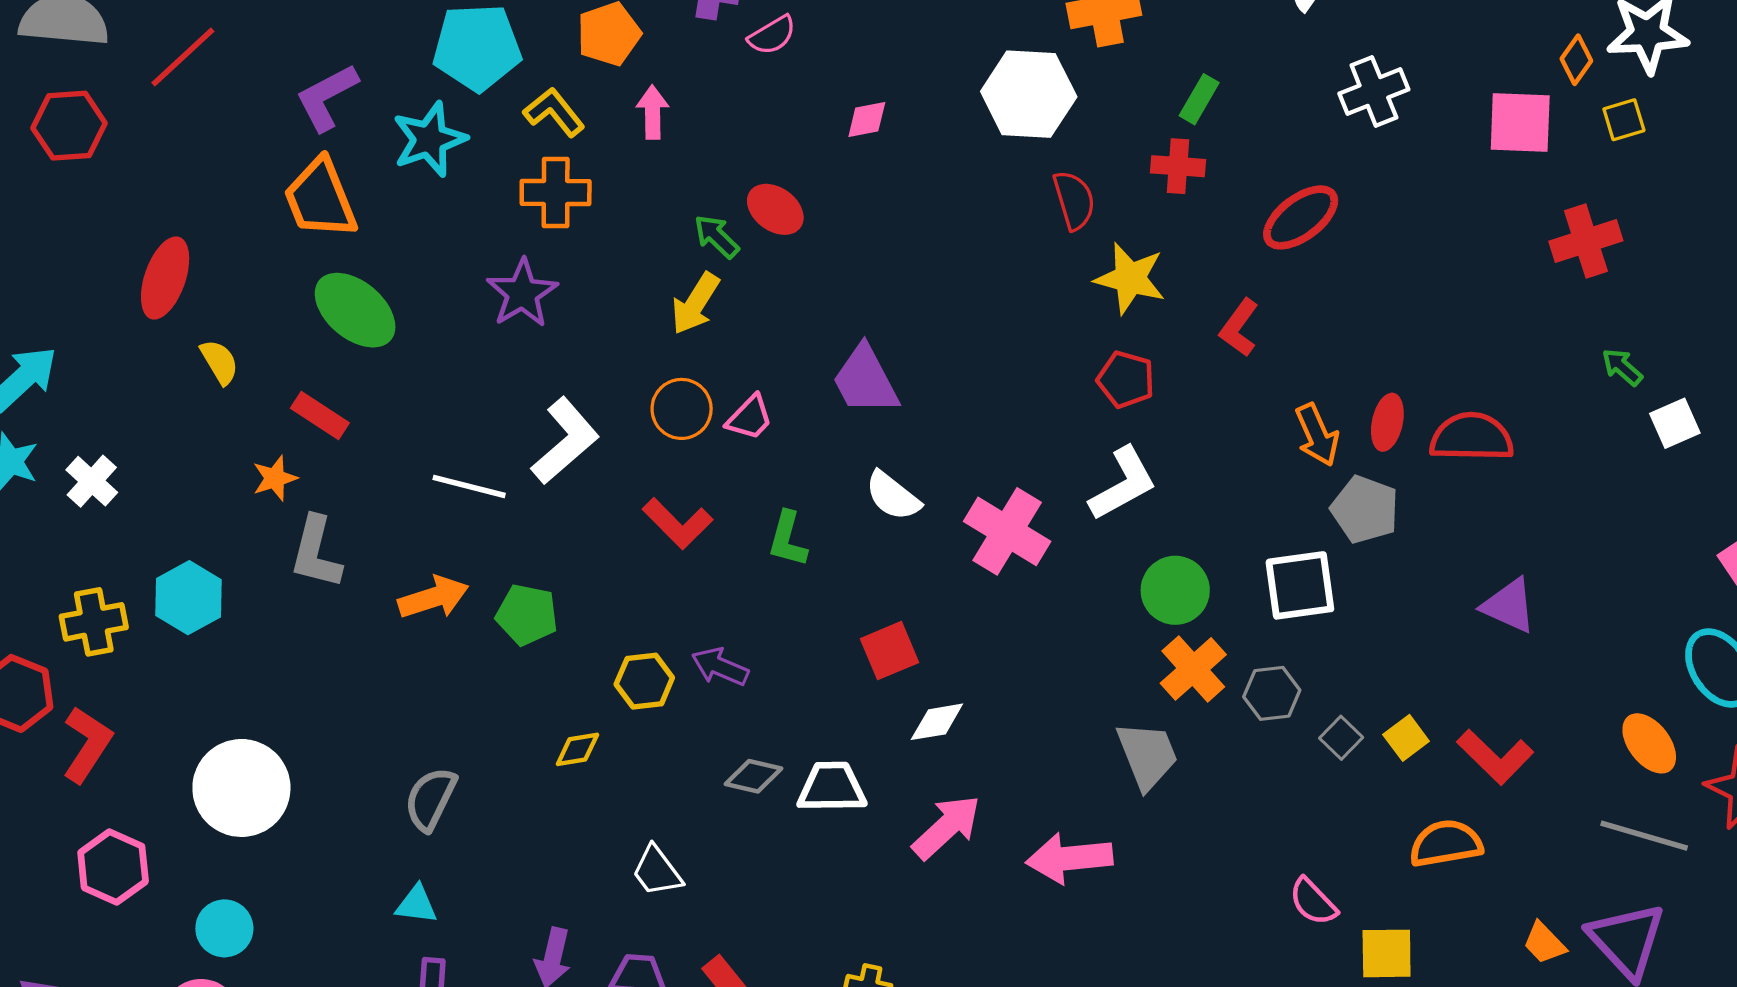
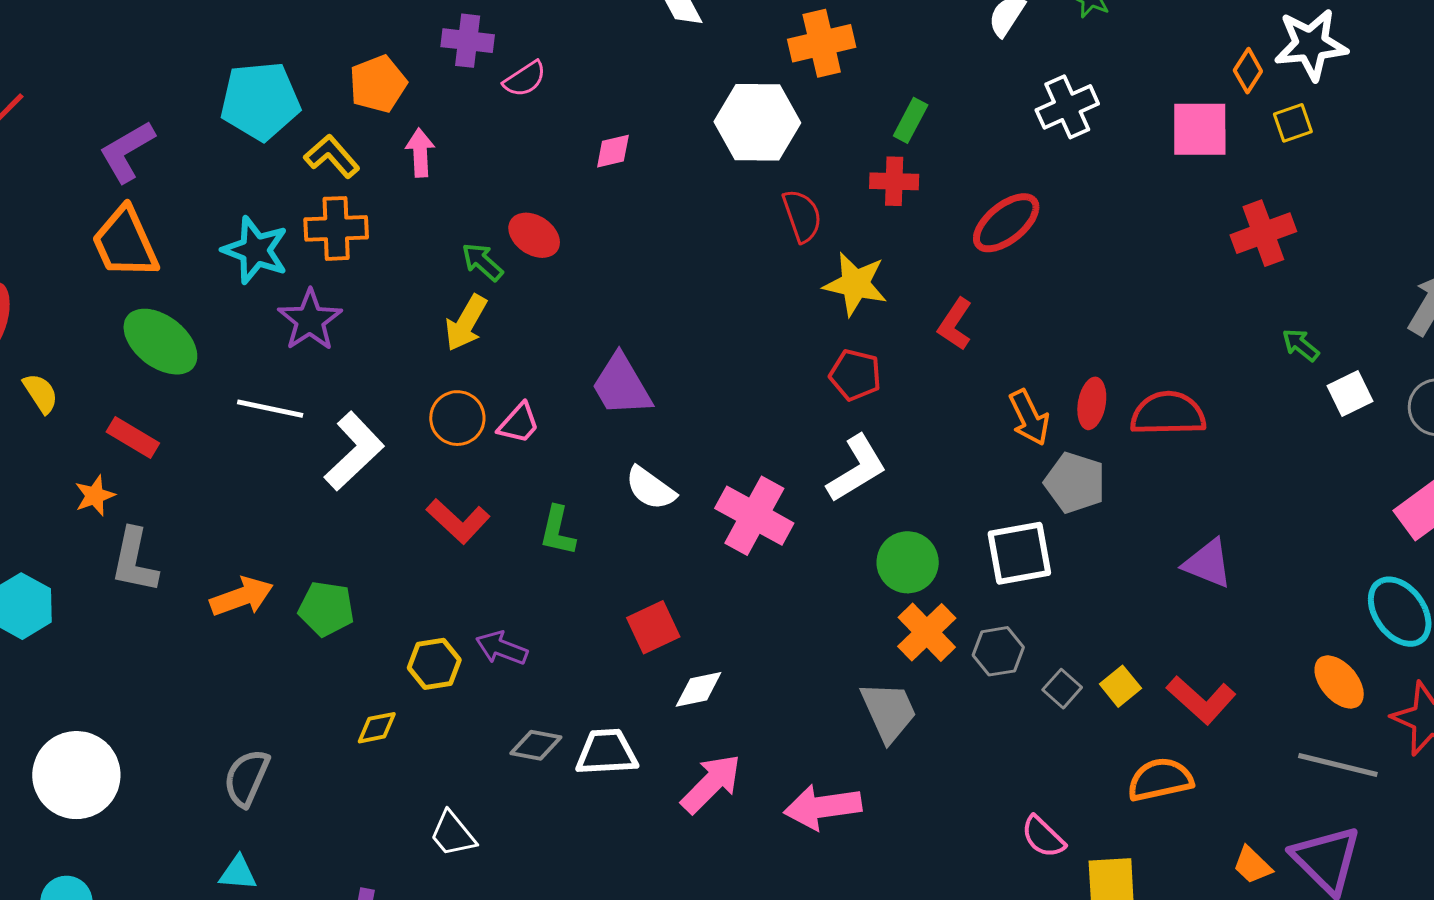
cyan star: (429, 139) -> (255, 250), moved, turned -30
white line: (469, 486) -> (270, 409), moved

